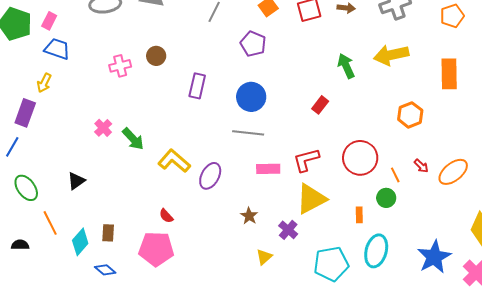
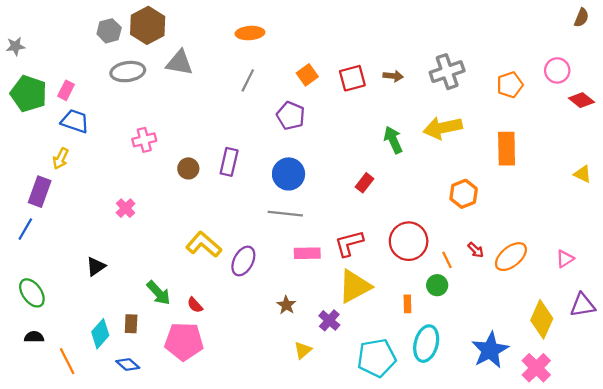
brown circle: (156, 56) -> (188, 168), moved
green arrow: (133, 139) -> (159, 293), moved
green ellipse: (26, 188) -> (32, 293), moved
orange line: (50, 223) -> (67, 361), moved

